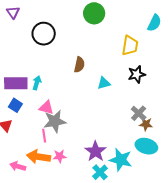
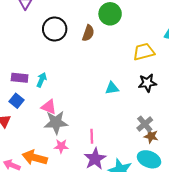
yellow trapezoid: (130, 45) -> (144, 52), turned -120
brown semicircle: (79, 65) -> (88, 33), moved
purple rectangle: (16, 83) -> (20, 78), size x0.7
pink line: (44, 136) -> (92, 136), moved
pink star: (60, 156) -> (61, 146), moved

